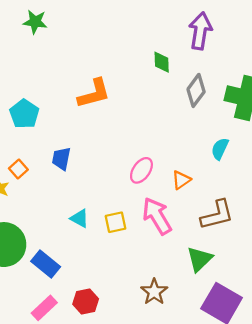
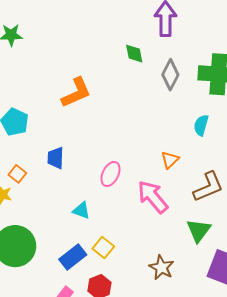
pink ellipse: (141, 170) -> (111, 174), moved
yellow square: (116, 222) -> (103, 247), moved, turned -30
blue rectangle: (46, 264) -> (73, 257), moved, turned -68

